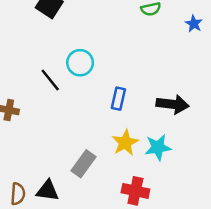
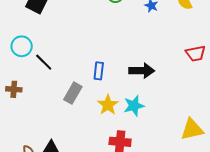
cyan circle: (80, 63) -> (22, 46), moved
gray rectangle: (83, 164) -> (73, 93), moved

